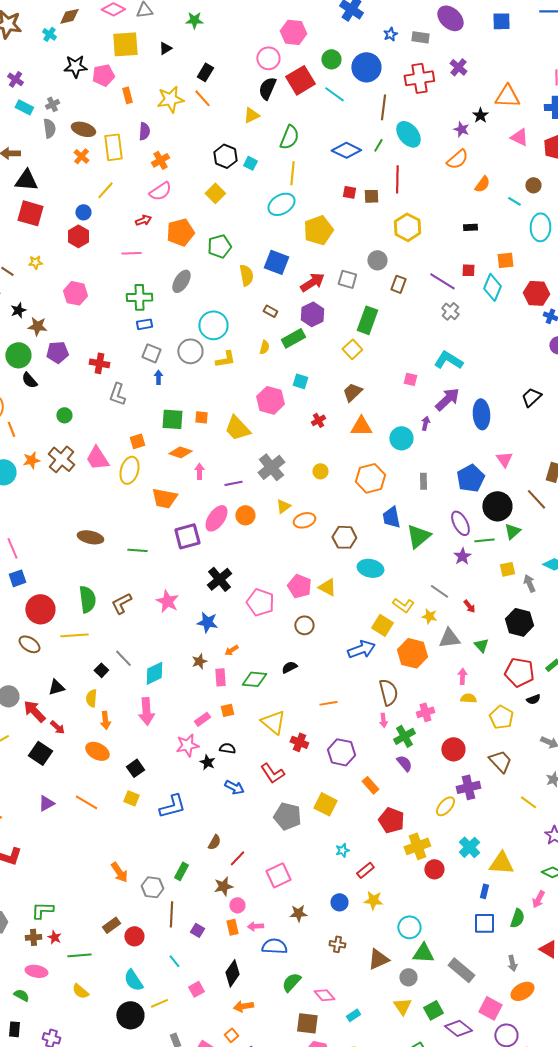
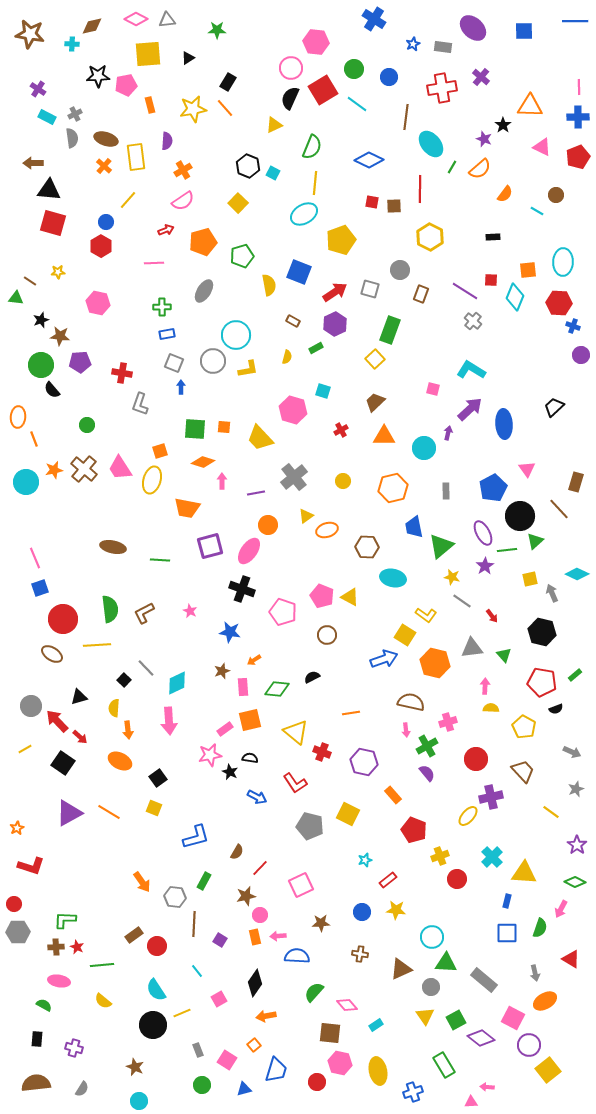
cyan cross: (49, 34) -> (72, 44), turned -32
blue circle: (366, 67) -> (389, 77), size x0.6
green line: (378, 145) -> (452, 167), moved
cyan ellipse: (540, 227) -> (563, 262), moved
green cross: (139, 297) -> (162, 307), size x0.7
green rectangle: (293, 338) -> (316, 348), size x0.6
pink ellipse: (216, 518) -> (249, 551), moved
black cross: (219, 579) -> (242, 589), turned -30
pink star: (167, 601) -> (190, 611), size x0.6
yellow star: (429, 616) -> (452, 577), moved
brown semicircle: (388, 692) -> (411, 702), turned -64
orange square: (227, 710) -> (250, 720), size x1.6
purple triangle: (46, 803) -> (69, 813), size x1.6
blue L-shape: (172, 806) -> (196, 837), moved
yellow cross: (417, 846) -> (440, 856), size x0.7

